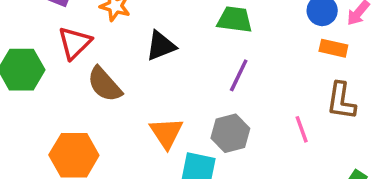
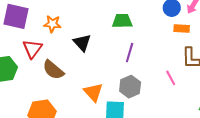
black triangle: (161, 46) -> (82, 43), turned -42

